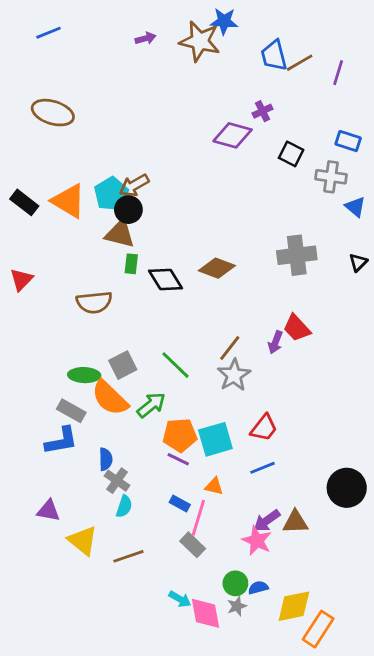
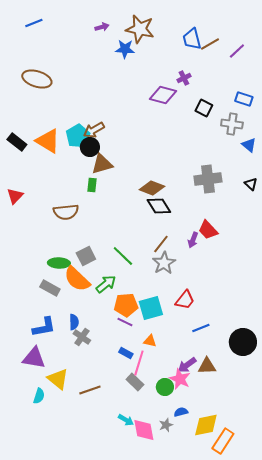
blue star: (224, 21) -> (125, 49), moved
purple line: (338, 73) -> (237, 51), turned 30
brown triangle: (120, 234) -> (102, 164), moved, turned -30
black triangle: (358, 262) -> (251, 184), turned -32
black diamond: (165, 279) -> (159, 206), moved
blue L-shape: (61, 441) -> (44, 327), moved
blue line: (263, 468) -> (201, 328), moved
cyan semicircle: (124, 506) -> (39, 396), moved
purple triangle: (49, 511) -> (34, 358), size x1.4
green circle: (235, 583) -> (165, 387), moved

